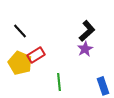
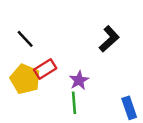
purple star: (85, 49) -> (79, 80), moved

